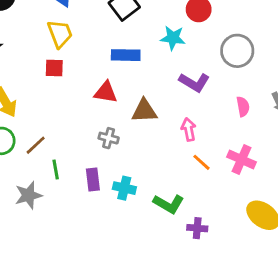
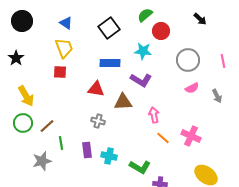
purple L-shape: (194, 82) -> (141, 80), moved
pink semicircle: (243, 107) -> (192, 88), moved, turned 72

